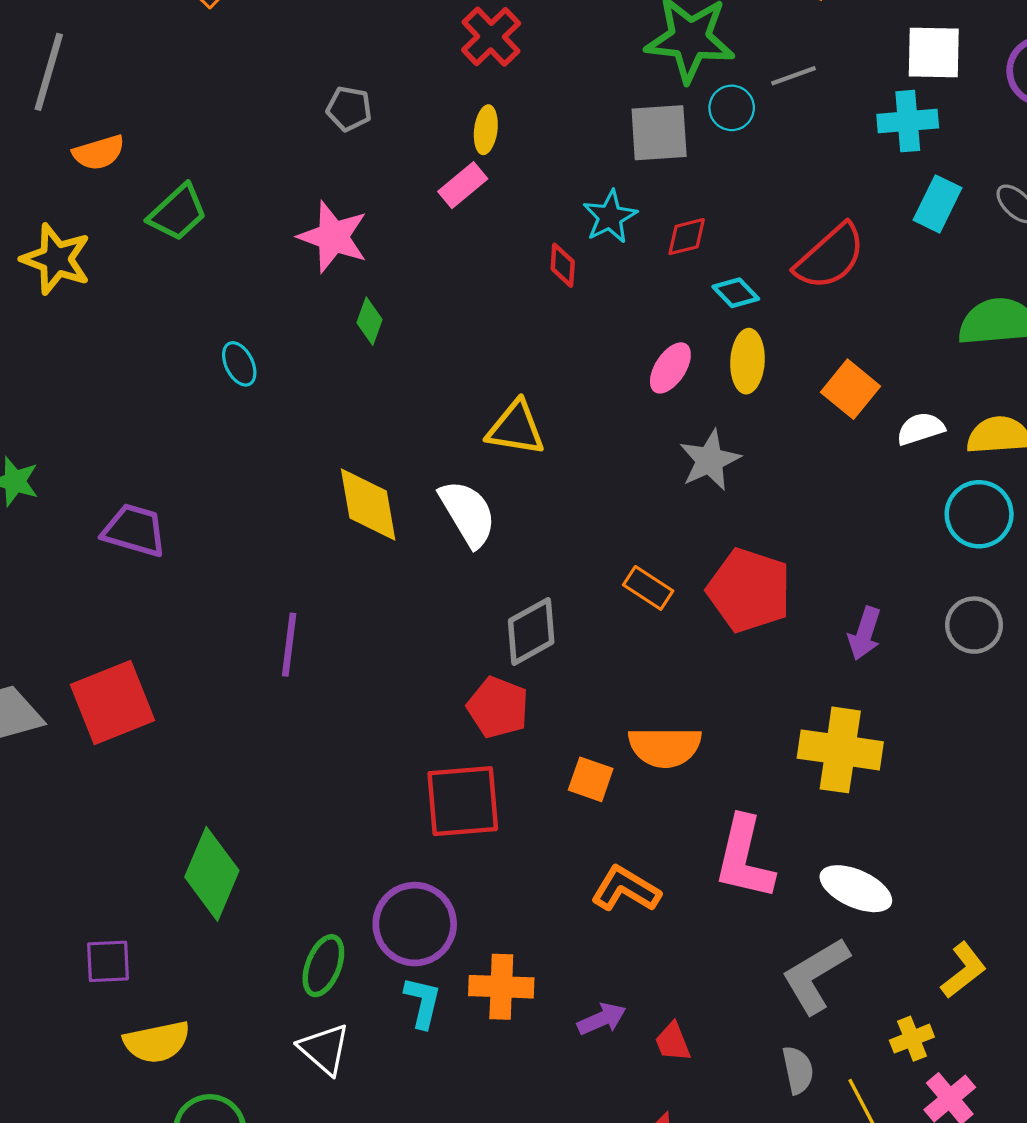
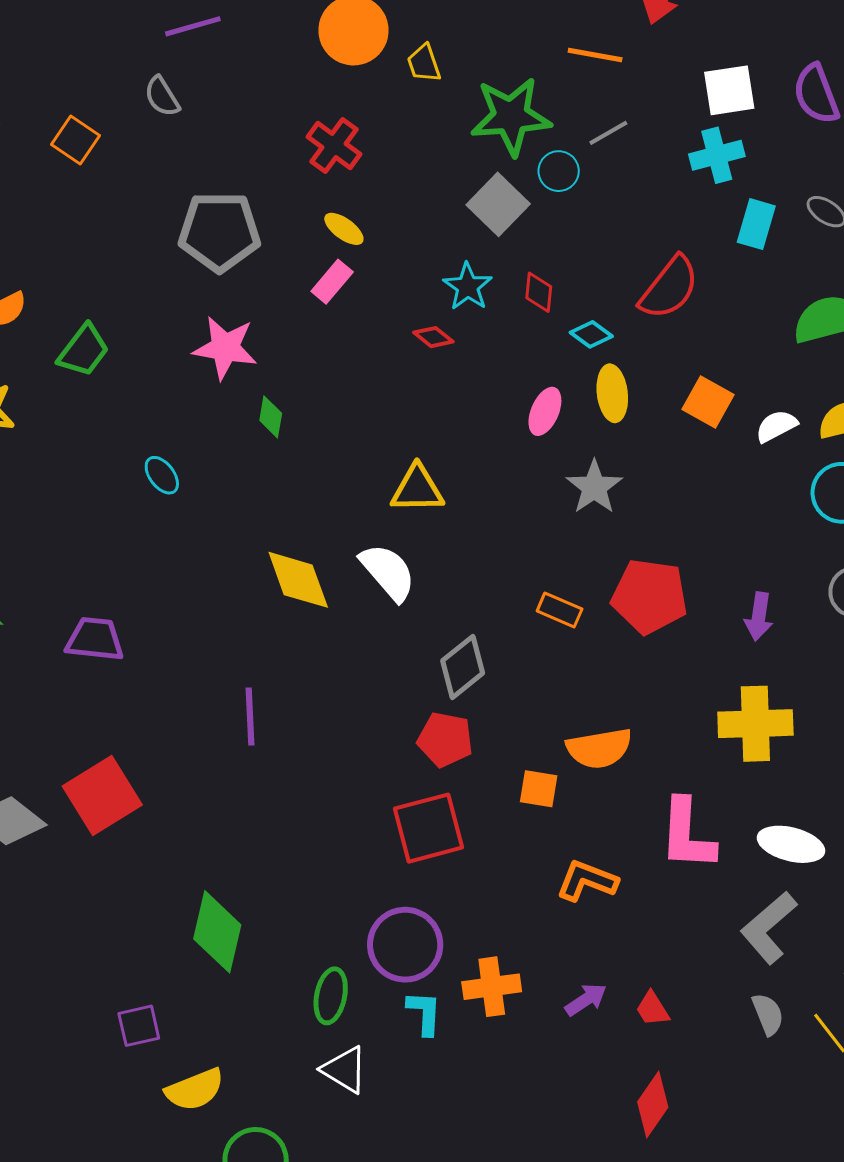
gray pentagon: (349, 109) -> (219, 232), size x2.0
yellow ellipse: (486, 130) -> (344, 229), turned -51
gray square: (659, 133) -> (498, 204), turned -32
red diamond: (687, 237) -> (539, 292), turned -60
red diamond: (563, 265) -> (433, 337), turned -45

